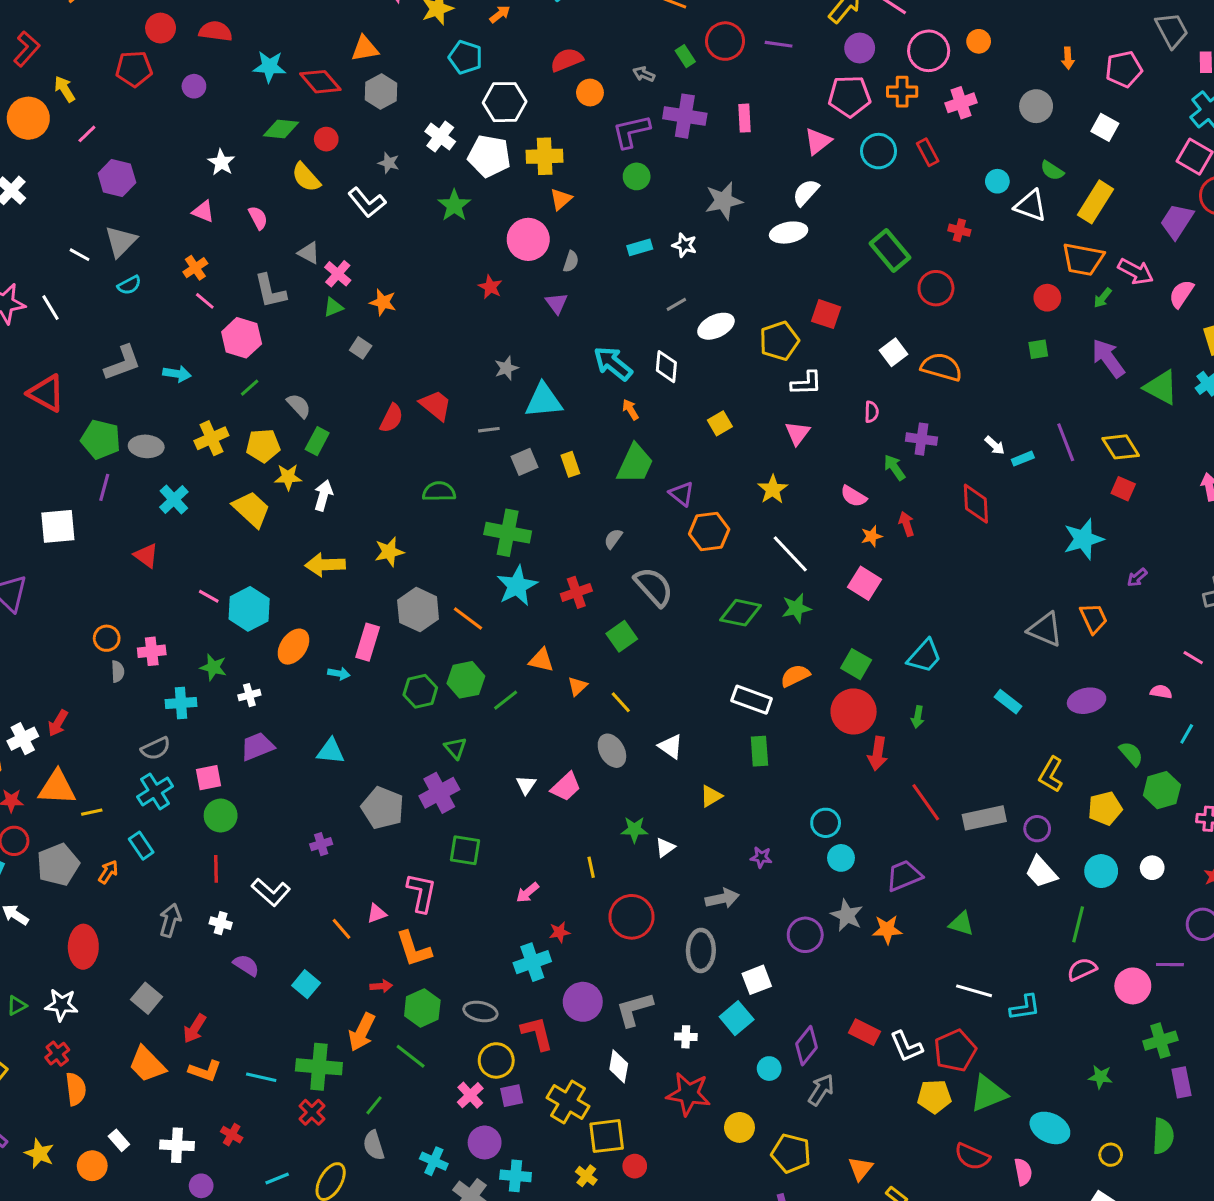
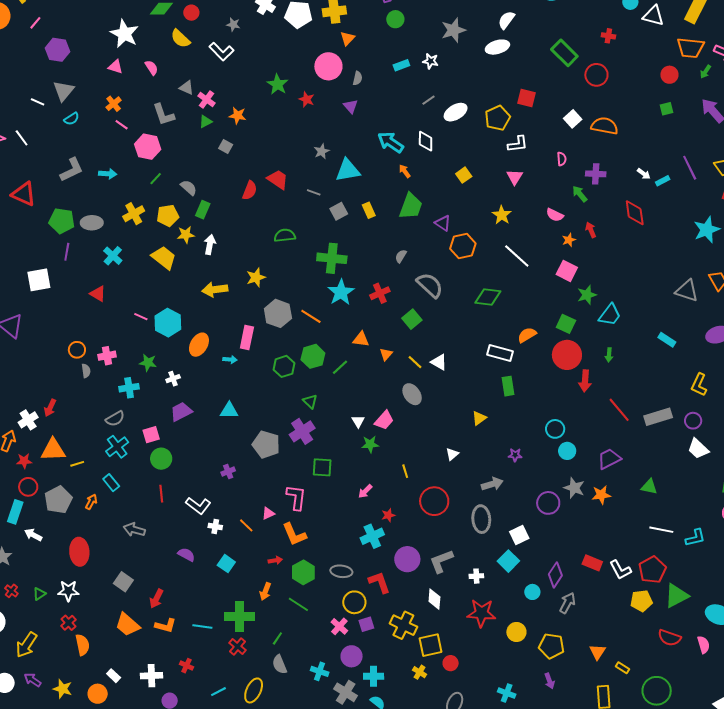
white star: (221, 162) -> (124, 34), size x1.6
green star: (454, 205) -> (278, 84), moved
gray line: (489, 430) -> (314, 192), turned 32
green star: (796, 608) -> (587, 295), moved
white triangle: (671, 747) -> (439, 362), moved
green star: (634, 829) -> (370, 444), moved
gray arrow: (170, 920) -> (134, 530), turned -85
white cross: (221, 923) -> (215, 527), moved
orange arrow: (362, 1032) -> (265, 591), size x0.7

